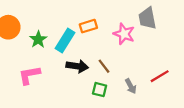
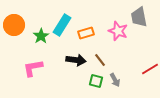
orange rectangle: (88, 26) -> (86, 33), moved
cyan rectangle: (65, 41) -> (62, 25), moved
gray arrow: (131, 86) -> (115, 80), moved

